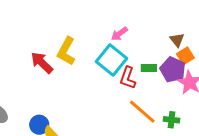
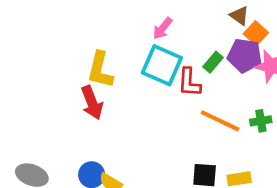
red arrow: (42, 63) -> (92, 103), moved, turned -140
green rectangle: (149, 68) -> (213, 62), turned -35

